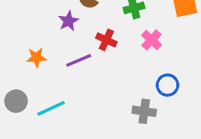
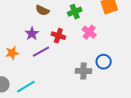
purple star: (68, 21) -> (32, 34), moved
gray cross: (144, 111) -> (84, 71), moved

